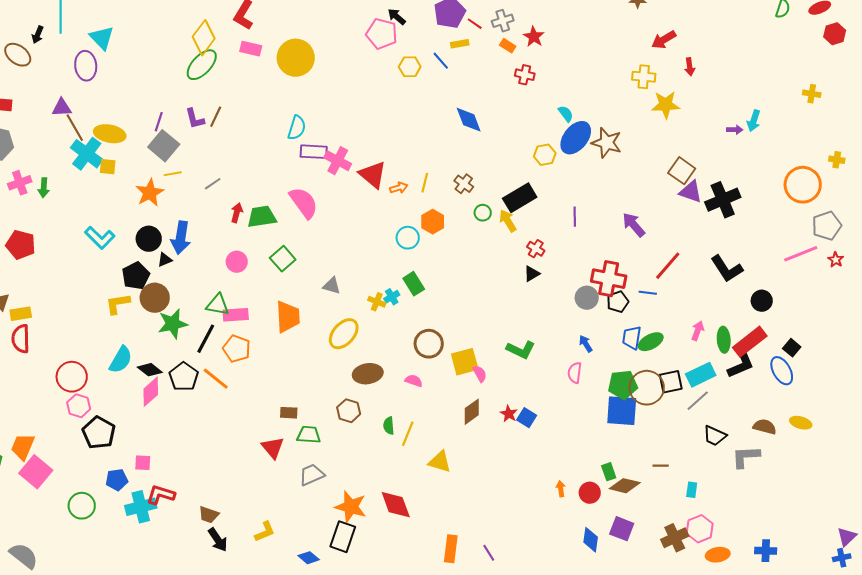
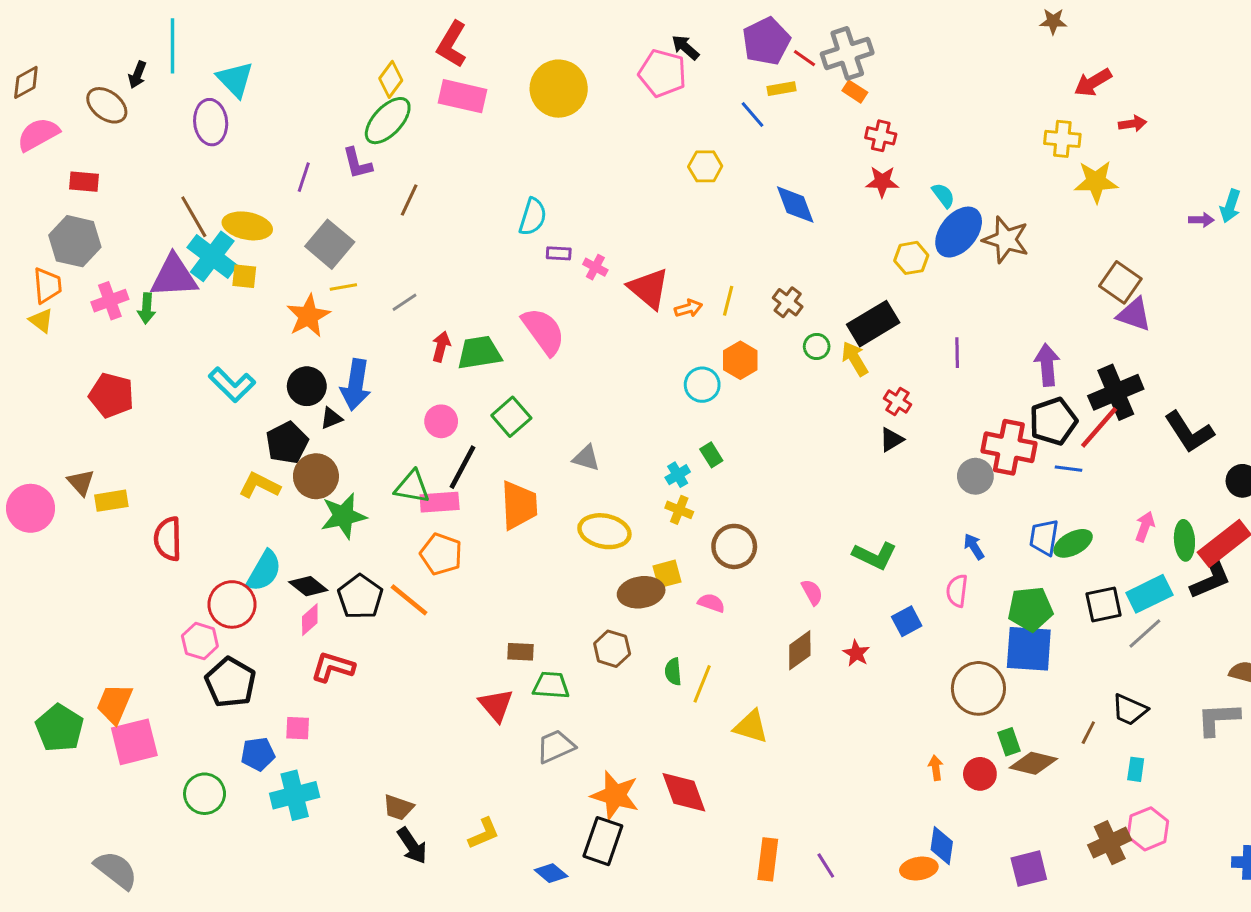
gray cross: (503, 21) -> (847, 53), size x1.5
red star: (534, 37) -> (882, 182), moved, turned -30
yellow diamond: (204, 38) -> (391, 79), size x0.7
pink rectangle: (251, 49) -> (462, 96), size x1.4
yellow circle: (296, 58) -> (559, 89), moved
yellow hexagon: (410, 67) -> (705, 166), moved
red arrow: (690, 67) -> (1133, 124), turned -90
purple triangle: (62, 108) -> (174, 276), moved, size x1.6
purple L-shape: (195, 119) -> (357, 163), moved
purple line: (159, 122) -> (304, 177), moved
purple rectangle: (314, 152) -> (559, 253), size x0.6
pink cross: (338, 161) -> (595, 267), size x0.6
black cross: (723, 200) -> (1116, 392), moved
purple arrow: (634, 225) -> (1047, 365), turned 36
green rectangle: (414, 284) -> (711, 455), size x0.7
yellow cross: (377, 302) -> (679, 510), moved
black pentagon: (618, 302) -> (1053, 421), moved, size x1.4
yellow L-shape: (118, 304) -> (259, 485), turned 36
yellow ellipse: (344, 334) -> (604, 531), turned 60
red semicircle: (21, 339) -> (168, 539), moved
black line: (206, 339) -> (462, 467), moved
yellow square: (465, 362) -> (667, 574), moved, size x0.7
red circle: (72, 377) -> (232, 604), moved
brown circle: (647, 388) -> (978, 688), moved
pink diamond: (151, 392) -> (310, 620), size x0.7
blue square: (527, 418) -> (907, 621), moved, turned 30
black trapezoid: (715, 436) -> (1130, 710), moved
brown line: (661, 466) -> (1088, 733), turned -63
pink square: (36, 472) -> (134, 742), turned 36
red L-shape: (161, 495) -> (333, 667), moved
purple square: (622, 529) -> (1029, 869), moved, turned -35
blue diamond: (591, 540) -> (942, 846), moved
orange ellipse: (718, 555) -> (919, 869), moved

